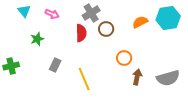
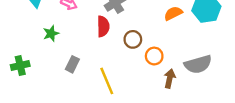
brown circle: (106, 29) -> (133, 39), moved
gray semicircle: (168, 78) -> (198, 64), moved

